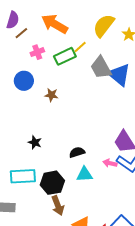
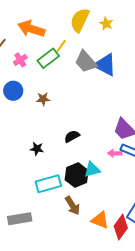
black semicircle: (77, 152) -> (72, 136), moved
cyan rectangle: (23, 176) -> (48, 184), moved
black hexagon: (52, 183) -> (77, 175), moved

